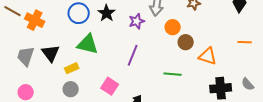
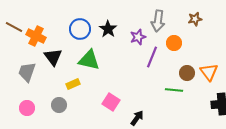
brown circle: (186, 42) -> (187, 73), moved
black triangle: (51, 53) -> (53, 57), moved
purple line: (133, 55) -> (152, 57), moved
orange triangle: (208, 56) -> (209, 72), turned 36
gray circle: (71, 89) -> (59, 105), moved

